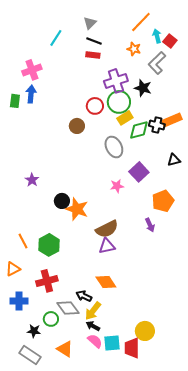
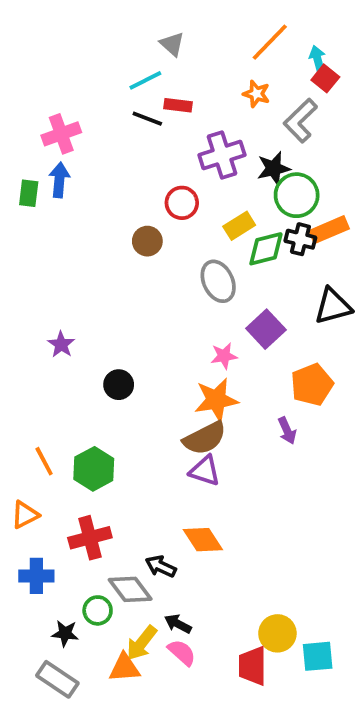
gray triangle: (90, 23) -> (172, 44), turned -32
cyan arrow: (157, 36) -> (318, 59), moved
cyan line: (56, 38) -> (145, 80), moved, turned 30
black line: (94, 41) -> (147, 119), moved
black star: (143, 88) -> (274, 168), turned -30
green circle: (119, 102) -> (297, 195), moved
black triangle: (174, 160) -> (333, 306), size x1.5
orange star: (77, 209) -> (216, 400), moved, turned -30
purple triangle: (107, 246) -> (205, 471), turned 30
yellow arrow: (93, 311) -> (142, 643), moved
cyan square: (112, 343) -> (318, 656), moved
orange triangle: (65, 349) -> (124, 668), turned -36

